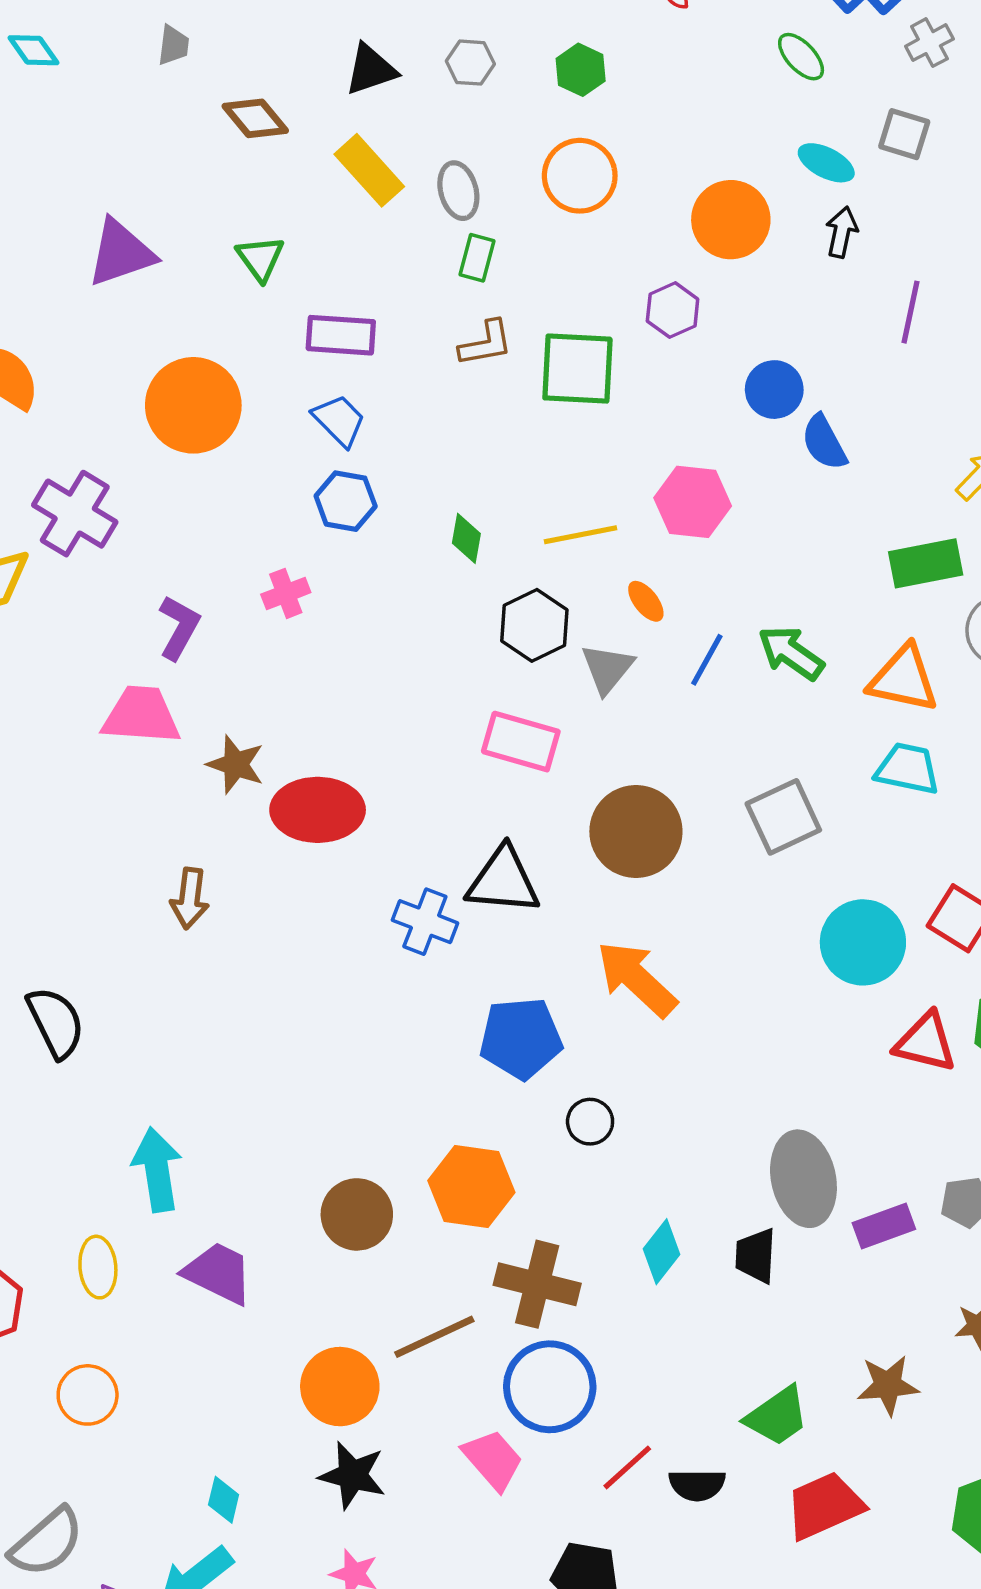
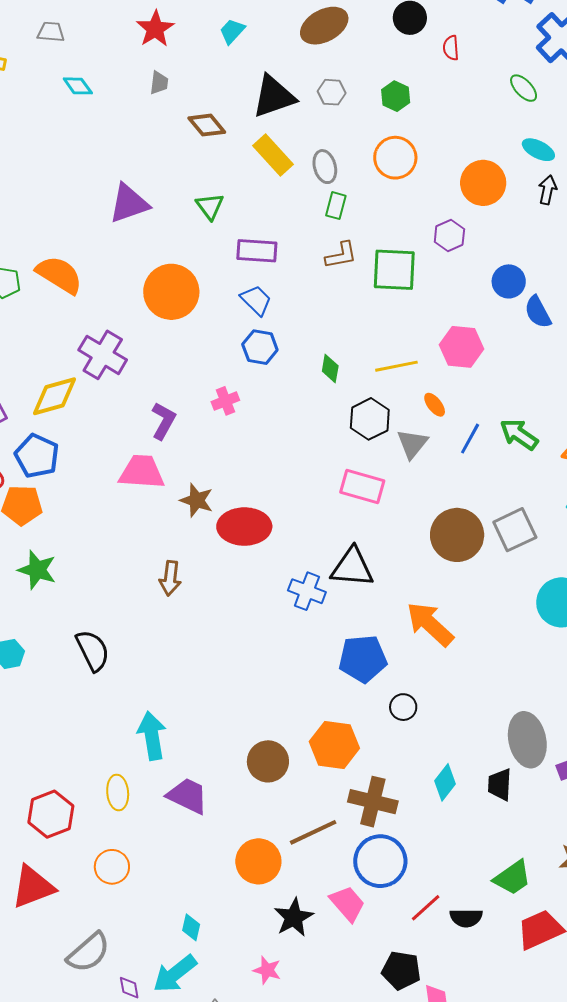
black triangle: (371, 70) -> (274, 96), size x1.4
brown circle: (636, 831) -> (457, 535), moved
black star: (352, 1475) -> (294, 917), moved, turned 30

